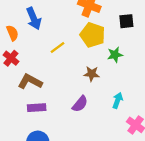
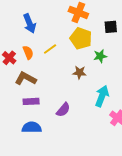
orange semicircle: (12, 33) -> (28, 52), moved
cyan arrow: (118, 100) -> (102, 96), size x1.5
purple semicircle: (80, 104) -> (63, 110), moved

